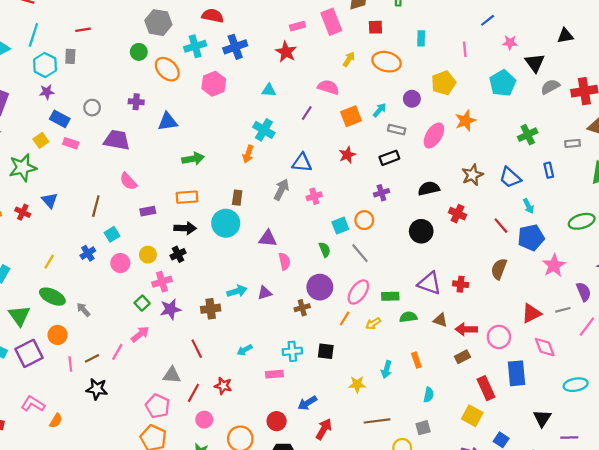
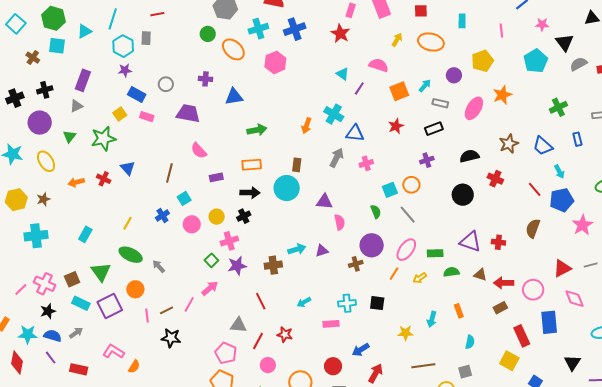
pink rectangle: (297, 26) -> (351, 10), turned -56
cyan triangle: (269, 90) -> (343, 74), moved, turned 32
cyan cross: (264, 130) -> (334, 114), moved

